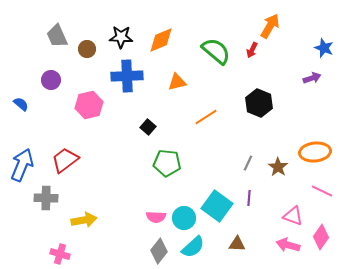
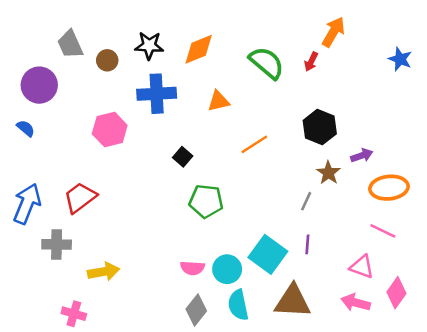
purple arrow: (312, 78) -> (362, 155), moved
purple circle: (51, 80) -> (39, 85), moved, size x1.5
brown star: (278, 167) -> (328, 173), moved
pink line: (322, 191) -> (383, 231), moved
brown triangle: (237, 244) -> (293, 301), size x1.8
cyan semicircle: (193, 247) -> (238, 305), turned 120

